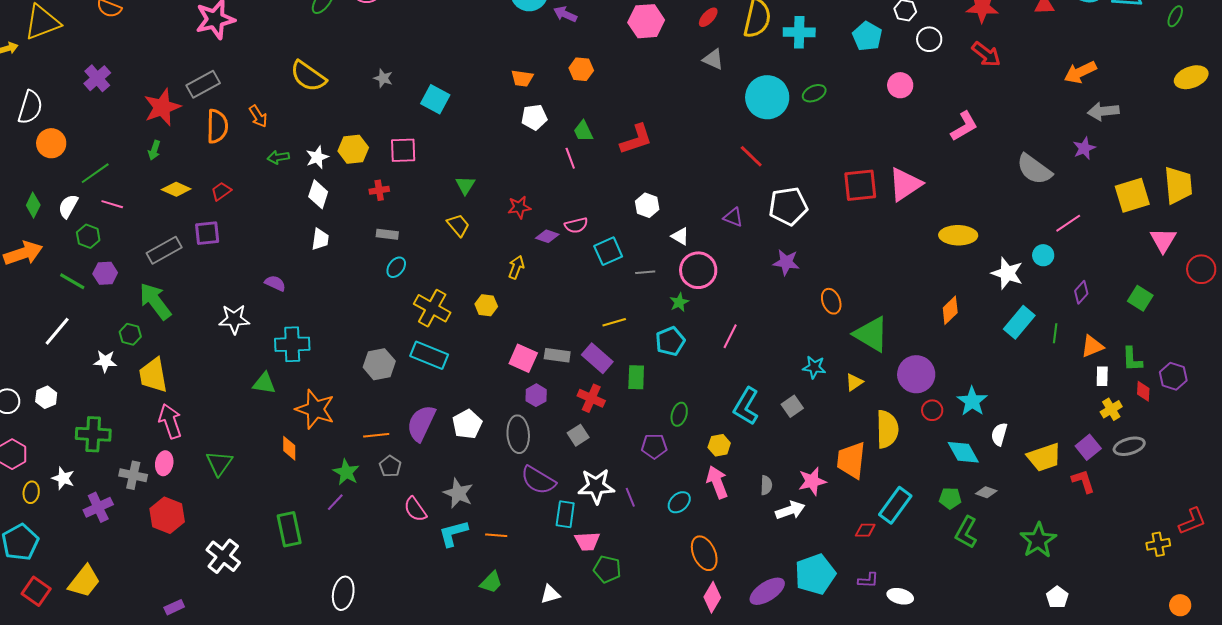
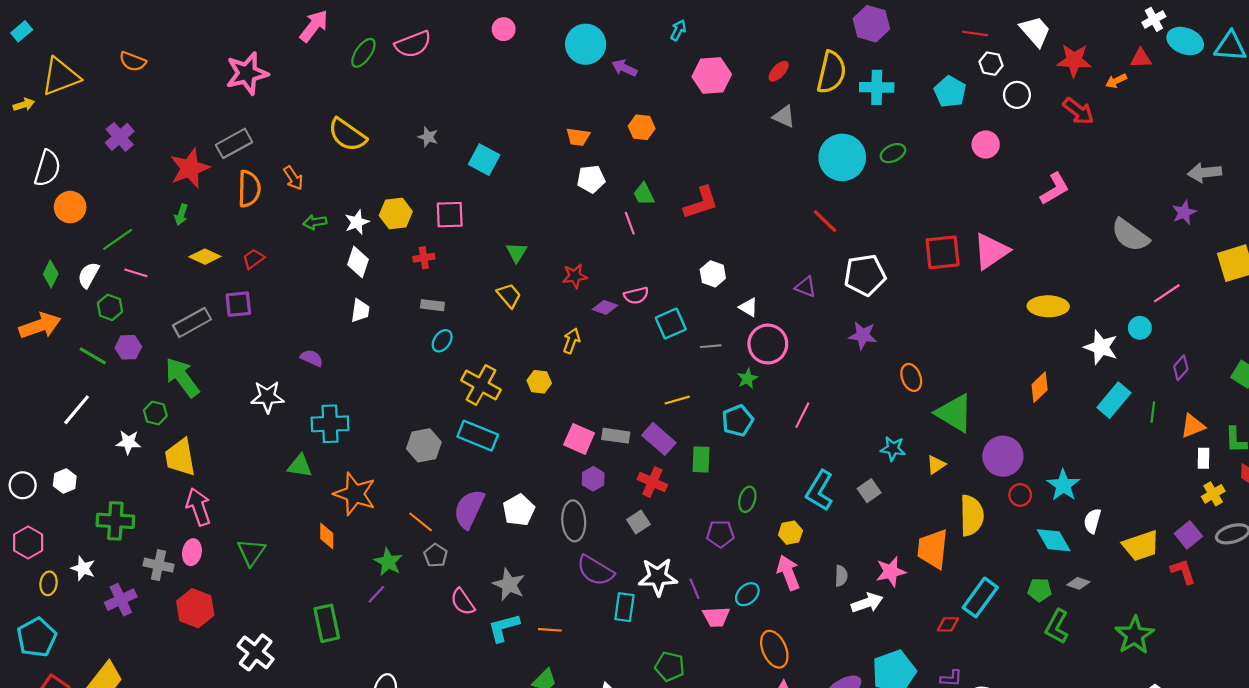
orange arrow: (1080, 72) -> (1116, 81), moved, size x0.6
orange line: (376, 435) -> (421, 522), turned 45
pink trapezoid: (587, 541) -> (716, 617), moved

